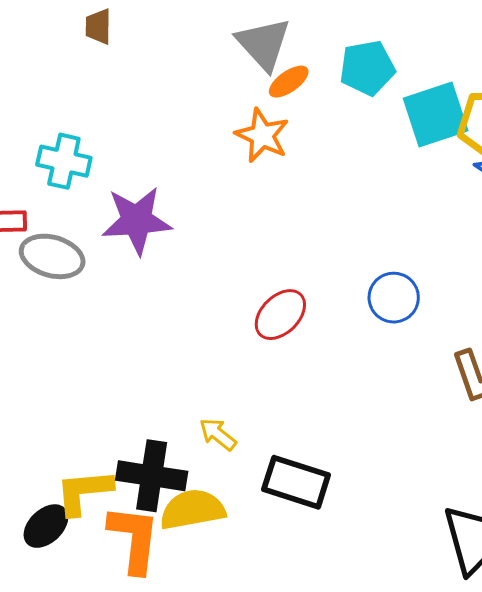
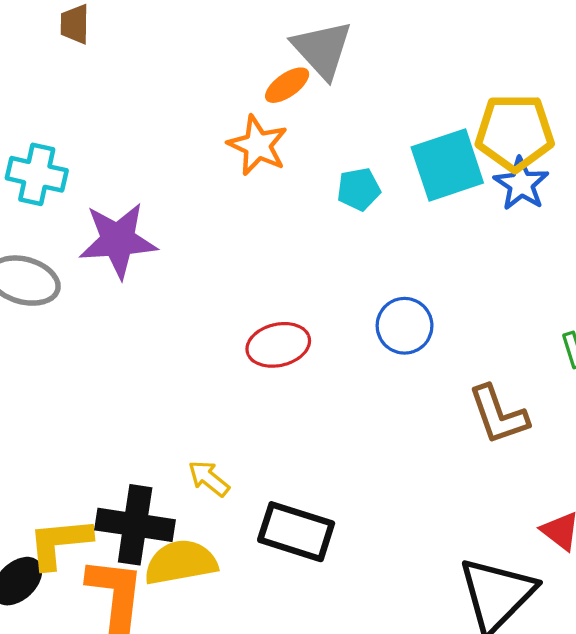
gray triangle: (263, 44) -> (322, 49), moved
cyan pentagon: (367, 68) -> (359, 189), moved, size x0.7
cyan square: (436, 115) -> (447, 165), moved
red ellipse: (280, 315) -> (278, 345), turned 32

